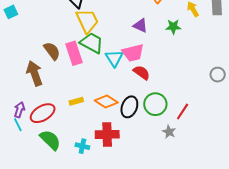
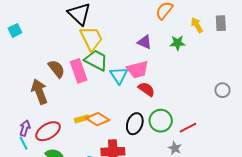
orange diamond: (106, 101) -> (98, 119), moved
red line: (183, 111) -> (188, 128), turned 30

